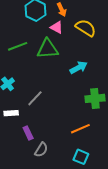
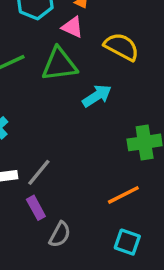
yellow semicircle: (86, 28) -> (122, 47), moved
cyan arrow: (79, 68) -> (97, 96), moved
gray line: (35, 98) -> (39, 172), moved

